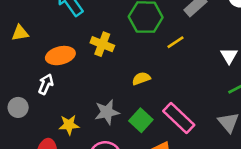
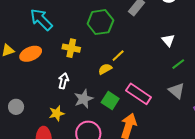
yellow line: (176, 42) -> (118, 56), moved
orange ellipse: (60, 56) -> (31, 54), moved
white arrow: (46, 84) -> (63, 81), moved

